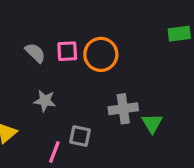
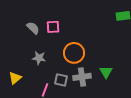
orange circle: (101, 54) -> (74, 53), moved
gray cross: (123, 109) -> (82, 77), moved

